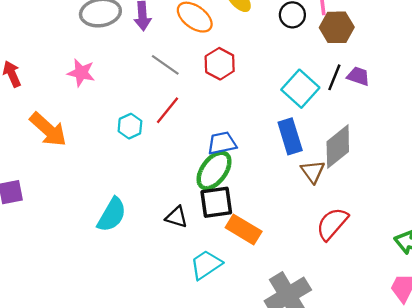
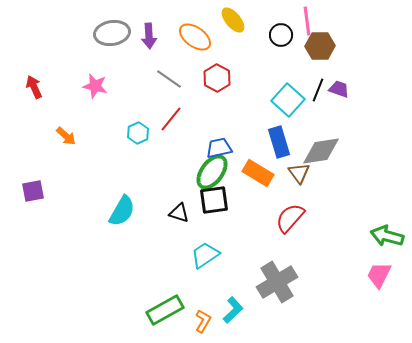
orange arrow: (48, 130) -> (66, 136), size x0.6
gray diamond: (338, 147) -> (321, 151), turned 30
red semicircle: (332, 224) -> (290, 218), moved
orange rectangle: (244, 229) -> (258, 173), moved

